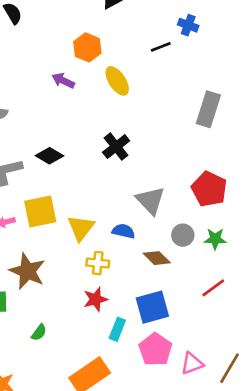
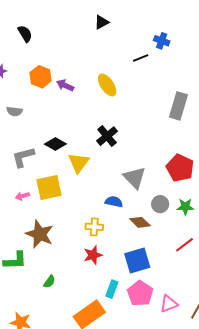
orange hexagon: (87, 47) -> (41, 77), moved
yellow triangle: (81, 228) -> (79, 163), moved
cyan rectangle: (117, 329) -> (112, 289), moved

